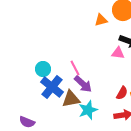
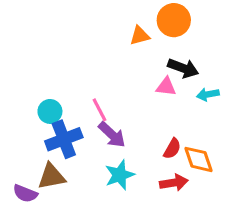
blue cross: (52, 87) -> (64, 139), turned 30
brown triangle: (71, 99) -> (51, 176), moved

